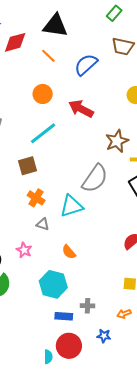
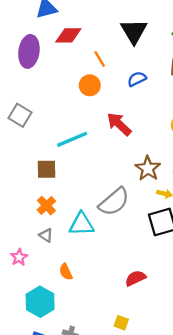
black triangle: (55, 26) -> (134, 31), moved, turned 36
blue semicircle: (86, 65) -> (137, 79), size x0.7
orange circle: (43, 94) -> (90, 85), moved
brown star: (117, 141) -> (148, 168), turned -30

